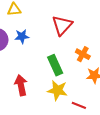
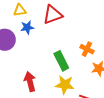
red triangle: (62, 25) -> (53, 15), moved, turned 30
blue star: (22, 36) -> (27, 27), moved

